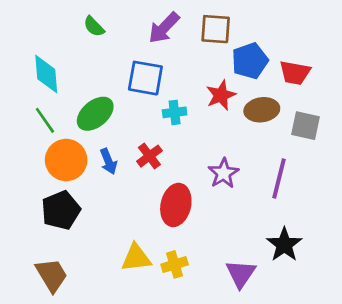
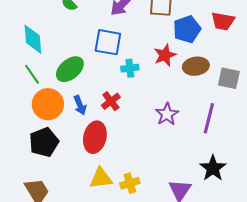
red trapezoid: (295, 73) -> (223, 21), moved
red ellipse: (176, 205) -> (95, 137), moved

